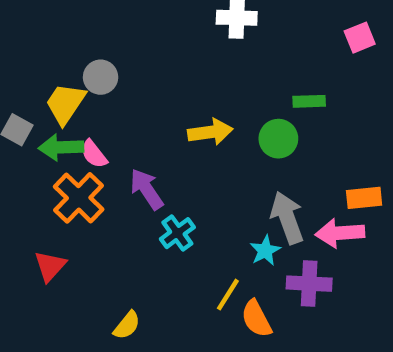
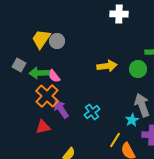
yellow trapezoid: (65, 103) -> (41, 39), moved
purple arrow: (147, 189) -> (61, 109), moved
red triangle: (50, 266) -> (43, 127), moved, turned 35

